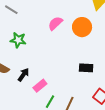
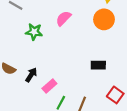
orange circle: (82, 27) -> (104, 19), moved
green star: (18, 40) -> (34, 32), moved

